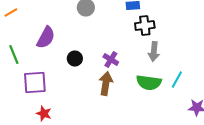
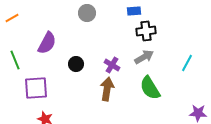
gray arrow: (154, 52) -> (144, 57), moved, turned -126
cyan line: (177, 80) -> (187, 63), moved
green semicircle: (149, 82) -> (150, 88), turned 50

